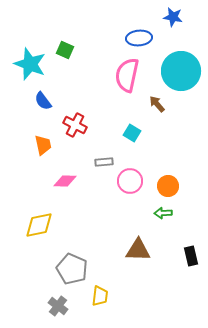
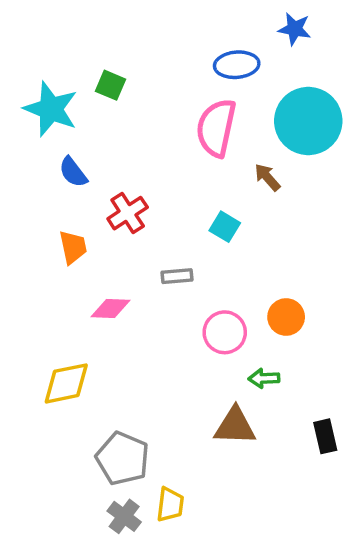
red cross: (75, 125) -> (128, 213), turned 30
pink circle: (130, 181) -> (225, 332), moved
green arrow: (163, 213) -> (264, 378), moved
gray cross: (58, 306) -> (124, 516), moved

